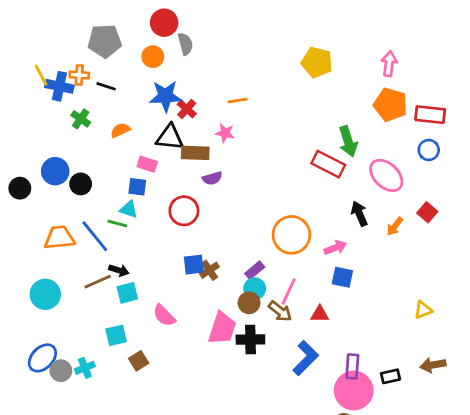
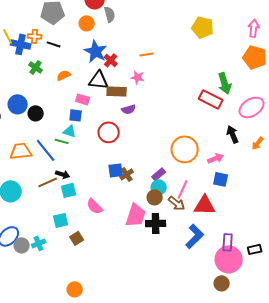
blue star: (166, 96) -> (96, 51), turned 30
pink ellipse: (386, 175) -> (252, 107), turned -75
red triangle: (320, 314) -> (205, 205), size x1.6

